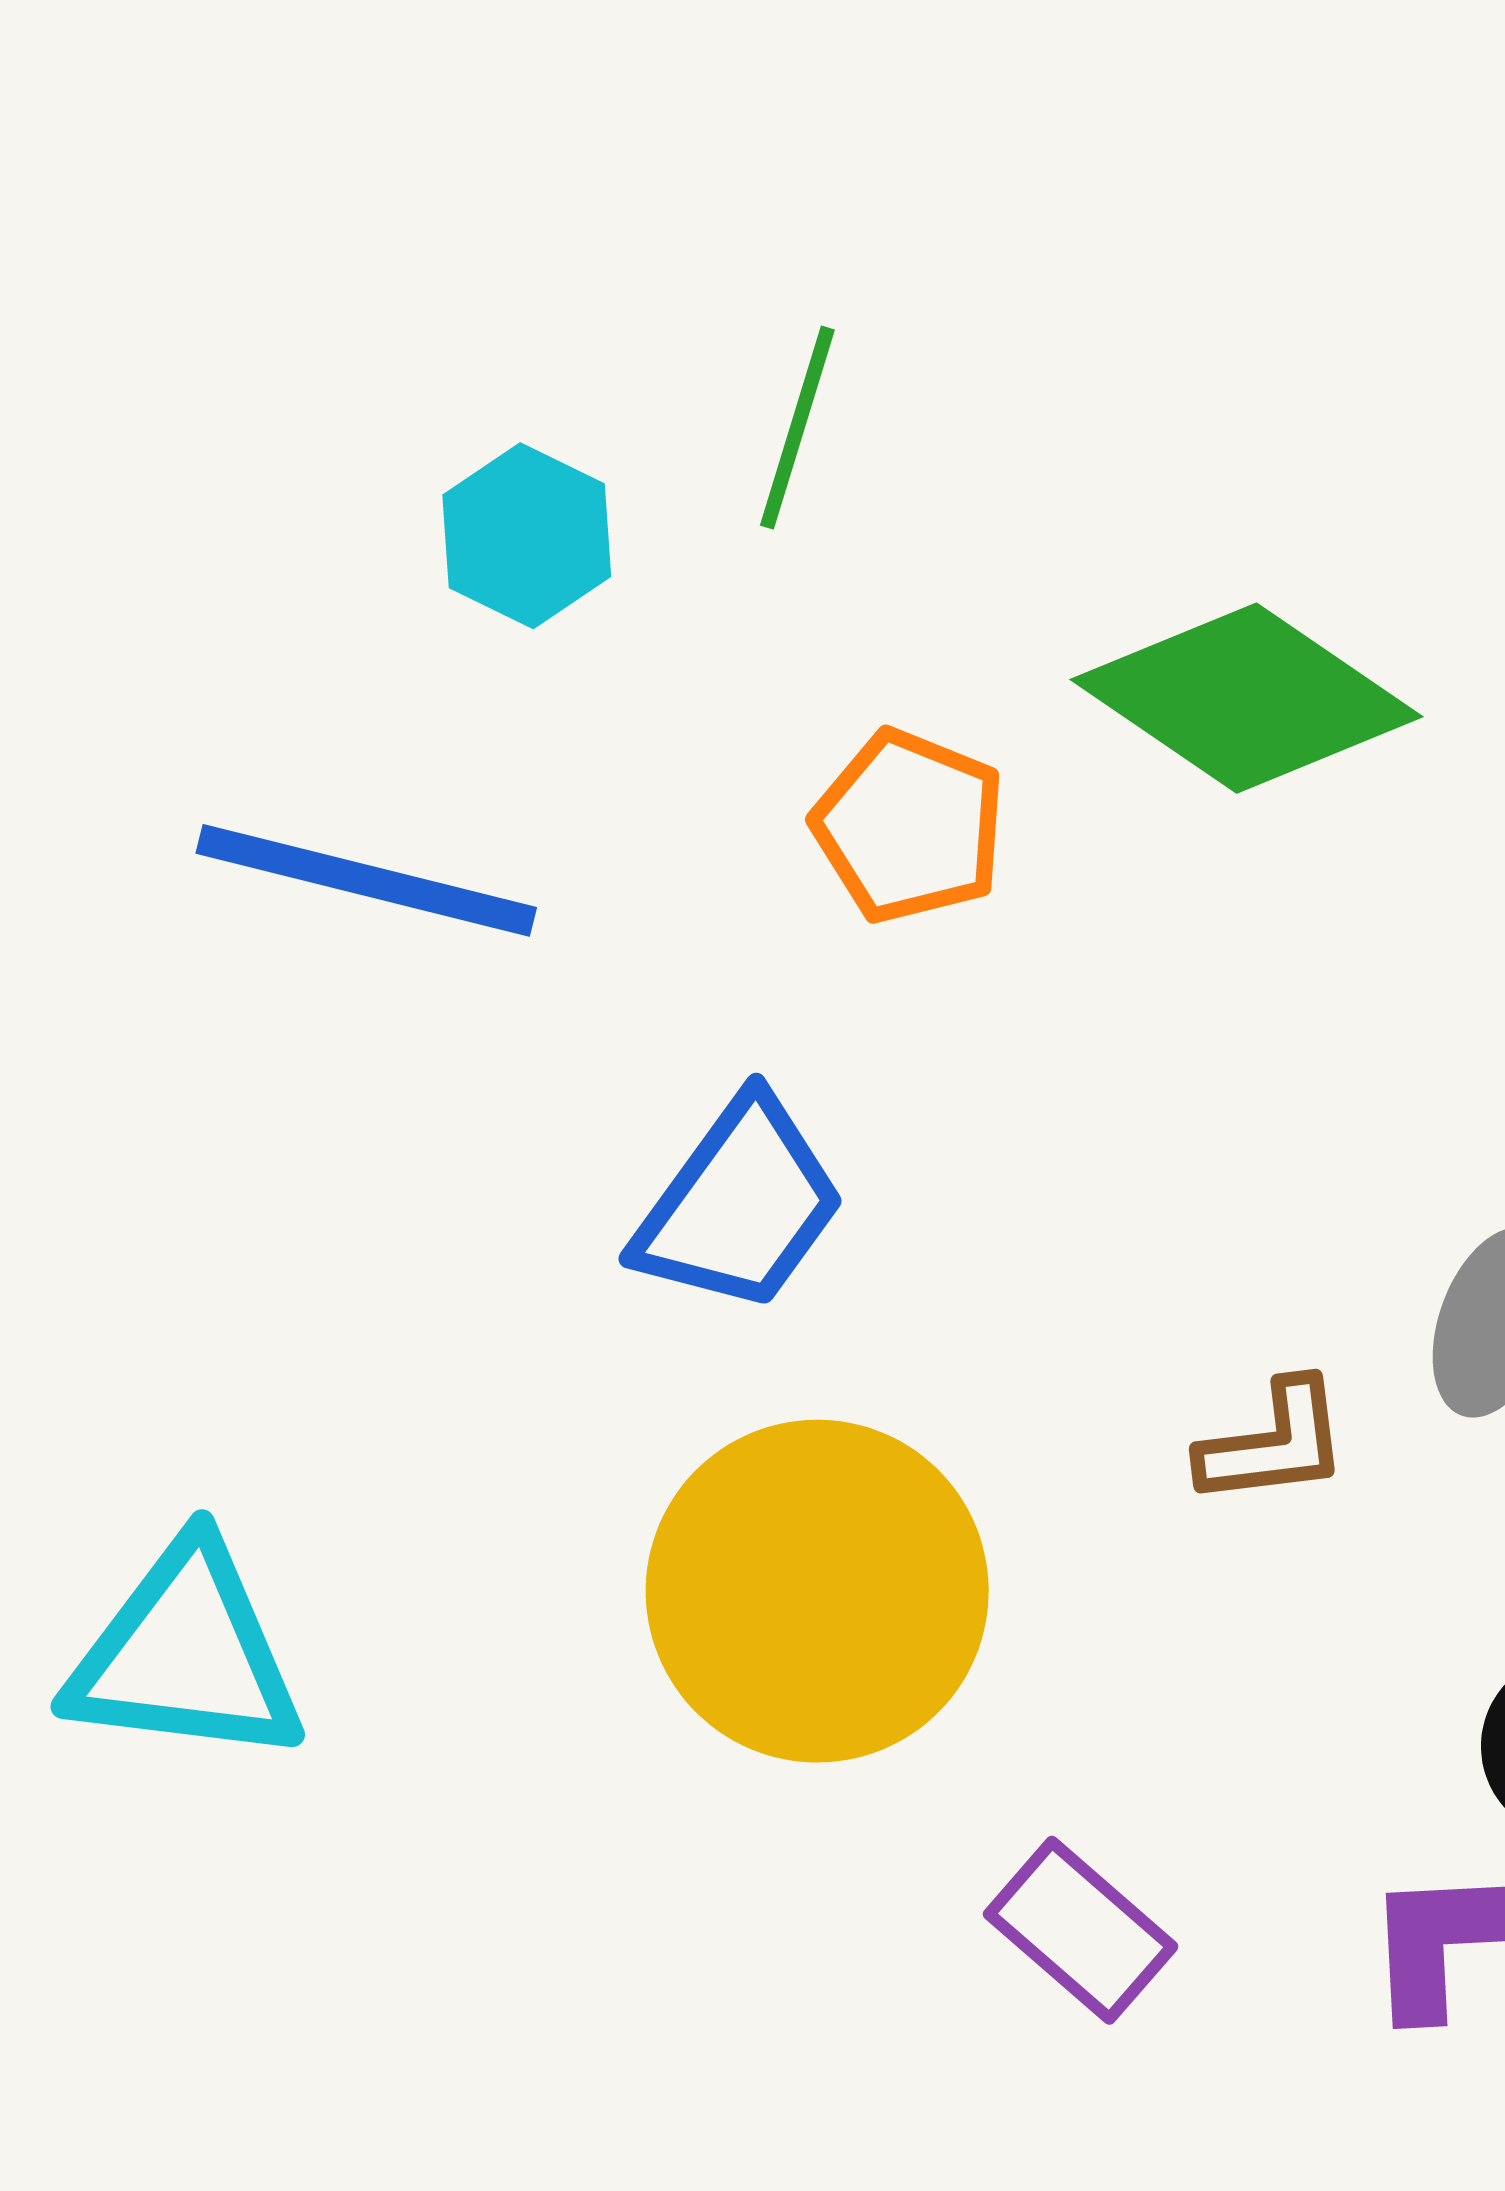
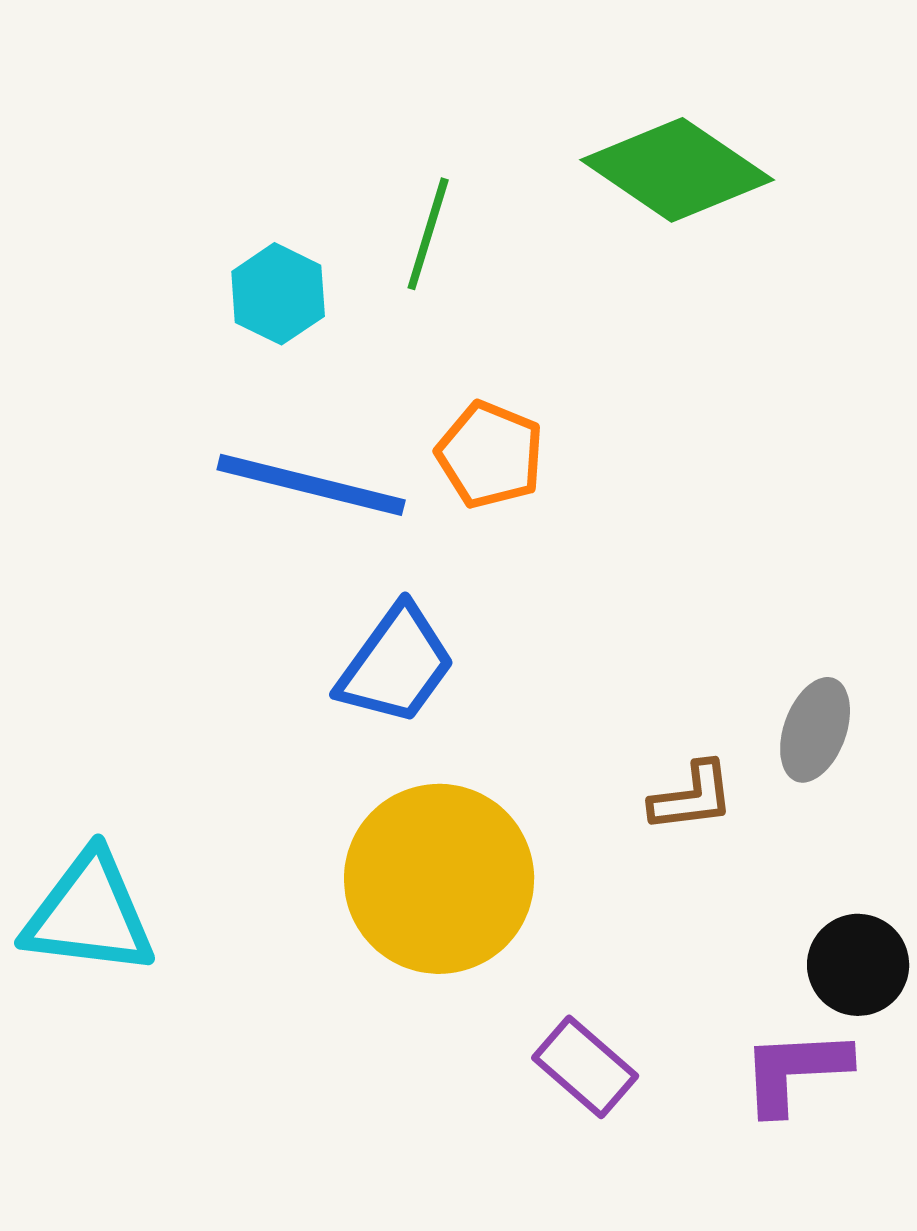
green diamond: (1247, 698) -> (677, 170), moved
blue line: (366, 880) -> (311, 485), moved

